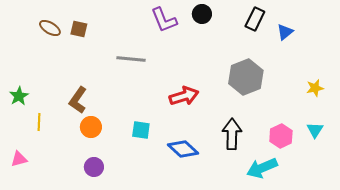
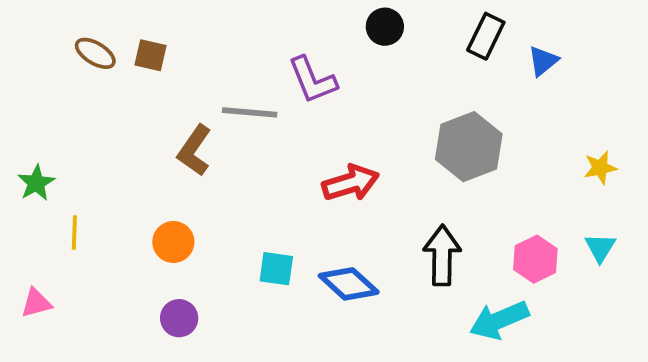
purple L-shape: (164, 20) -> (312, 80), moved
brown L-shape: (78, 100) -> (194, 151), moved
cyan square: (141, 130) -> (276, 269), moved

